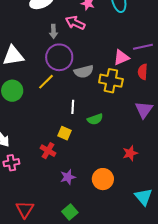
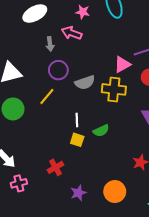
purple circle: (59, 57) -> (58, 70), size x0.7
yellow square: (65, 133) -> (77, 140), moved
red cross: (48, 151) -> (56, 167), turned 35

